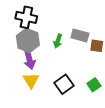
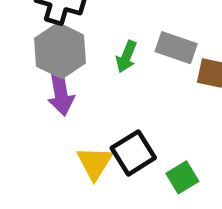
yellow triangle: (31, 80) -> (95, 163), moved
green square: (94, 85) -> (182, 177), moved

